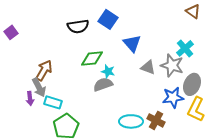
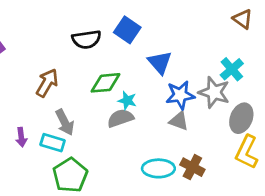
gray triangle: (148, 67) -> (179, 121), moved
brown arrow: (44, 70) -> (47, 83), moved
gray arrow: (39, 87) -> (65, 122), moved
blue star: (173, 97) -> (180, 95), moved

